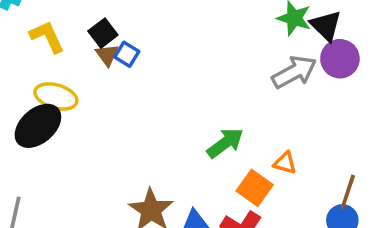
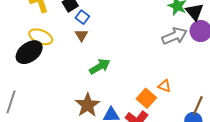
brown triangle: (107, 55) -> (81, 35), moved
green arrow: (225, 143) -> (100, 66), moved

